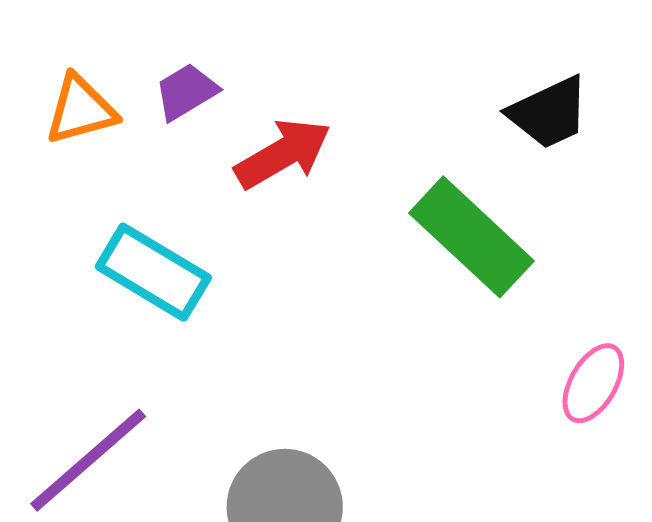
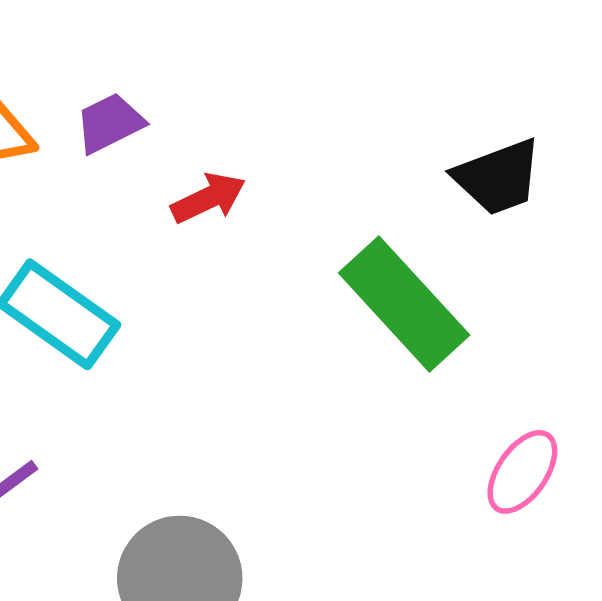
red arrow: (283, 154) -> (208, 198), size x0.7

